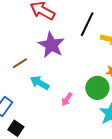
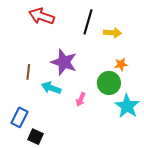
purple star: (51, 45) -> (64, 62), moved
brown line: (20, 63) -> (28, 72), turned -42

